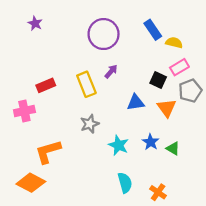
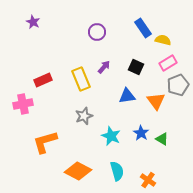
purple circle: (104, 34) -> (97, 32), size x0.6
black square: (158, 80) -> (136, 67), moved
orange diamond: (31, 183) -> (78, 171), moved

